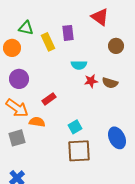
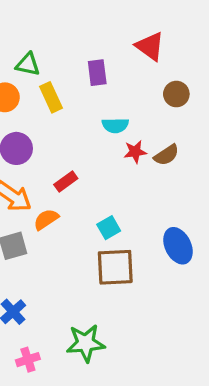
yellow rectangle: (48, 42) -> (51, 97), moved
brown semicircle: (110, 83) -> (166, 155), turned -49
orange semicircle: (37, 122) -> (46, 219), turned -42

